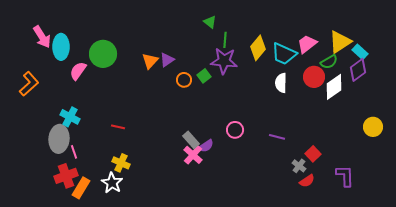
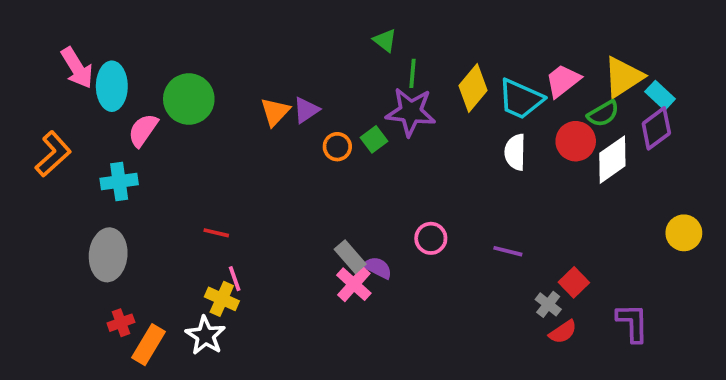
cyan cross: (70, 117) -> (119, 182), moved, turned -36
purple semicircle: (206, 146) -> (378, 268), turned -119
pink line: (74, 152) -> (235, 279), moved
red cross: (66, 176) -> (121, 323), size x0.6

